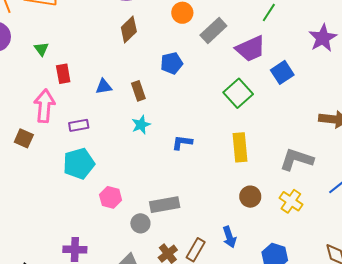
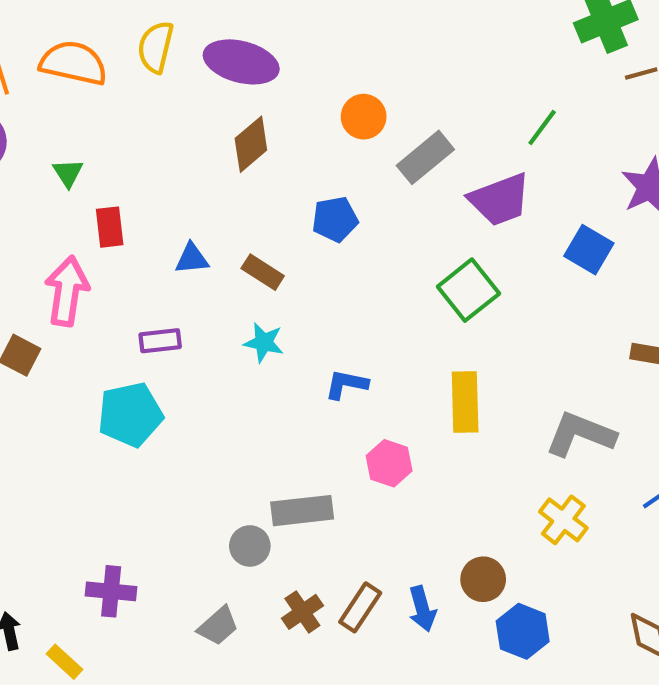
blue square: (282, 72) -> (589, 250), moved, turned -30
brown rectangle: (138, 91) -> (263, 272), turned -42
purple rectangle: (79, 125) -> (160, 341), moved
cyan star: (141, 125) -> (264, 342), turned 30
pink hexagon: (111, 197) -> (389, 463), moved
brown circle: (250, 197) -> (483, 579), moved
blue arrow: (229, 237) -> (422, 609), moved

